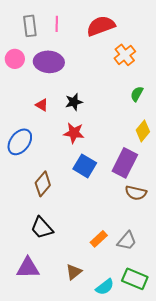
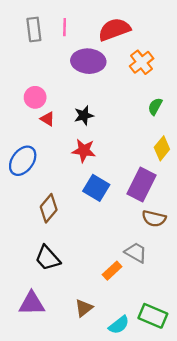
pink circle: (15, 59) -> (35, 97), moved
purple ellipse: (49, 62) -> (88, 61), moved
gray trapezoid: (127, 241) -> (136, 252), moved, turned -100

